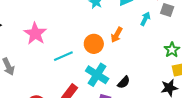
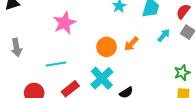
pink star: (35, 34) -> (65, 23), moved
cyan line: (63, 56) -> (56, 64), moved

